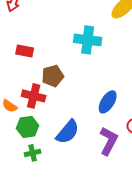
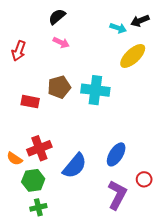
brown pentagon: (53, 76) -> (59, 87), moved
red cross: (34, 96) -> (39, 148), turned -35
blue semicircle: (68, 132) -> (75, 166), moved

